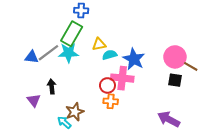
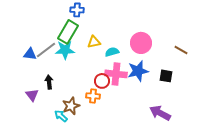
cyan semicircle: (110, 55) -> (112, 52), moved
pink circle: (175, 57) -> (141, 43), moved
blue star: (134, 59) -> (138, 71), moved, turned 30
brown line: (191, 66) -> (181, 50), moved
orange cross: (111, 101) -> (93, 96), moved

